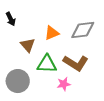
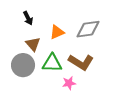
black arrow: (11, 19) -> (28, 18), moved
gray circle: (18, 81) -> (23, 65), moved

